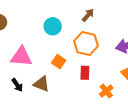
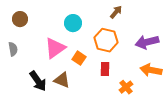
brown arrow: (88, 15) -> (116, 12), moved
pink triangle: (21, 57) -> (55, 48), moved, turned -40
black arrow: (17, 85) -> (38, 81), size x1.5

